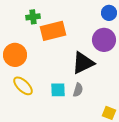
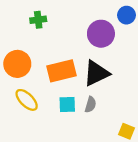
orange rectangle: (53, 31) -> (61, 71), moved
purple circle: (104, 40) -> (101, 34), moved

